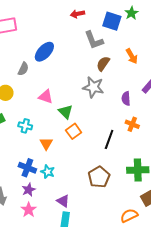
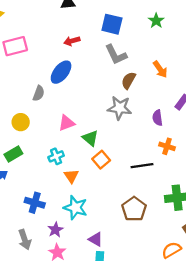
red arrow: (77, 14) -> (72, 41), moved
blue square: (112, 21) -> (112, 24), moved
pink triangle: (46, 97) -> (67, 123), turned -35
cyan cross: (25, 126) -> (56, 156), moved, turned -32
black line: (109, 139) -> (142, 166), turned 66
blue cross: (27, 168) -> (35, 203), moved
cyan star: (48, 172) -> (75, 208), size x1.5

